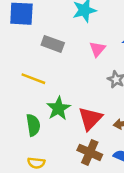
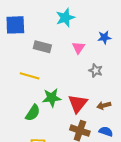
green star: (58, 108) -> (52, 98), turned 30
green semicircle: (33, 125) -> (33, 113), turned 48

